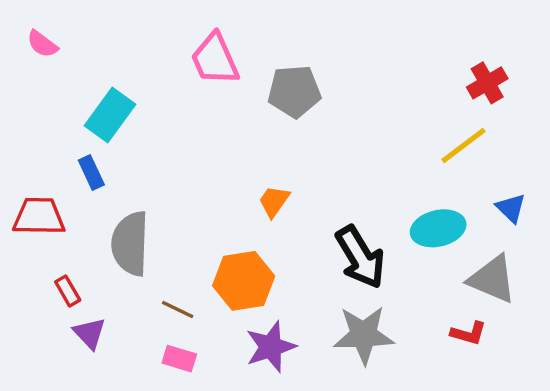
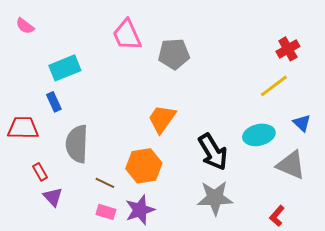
cyan rectangle: (110, 115) -> (65, 68), turned 32
orange trapezoid: (274, 201) -> (162, 119), size x1.5
red L-shape: (469, 333) -> (277, 216), moved, turned 115
purple star: (271, 347) -> (140, 210), moved

